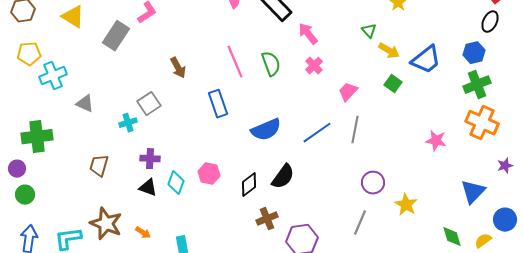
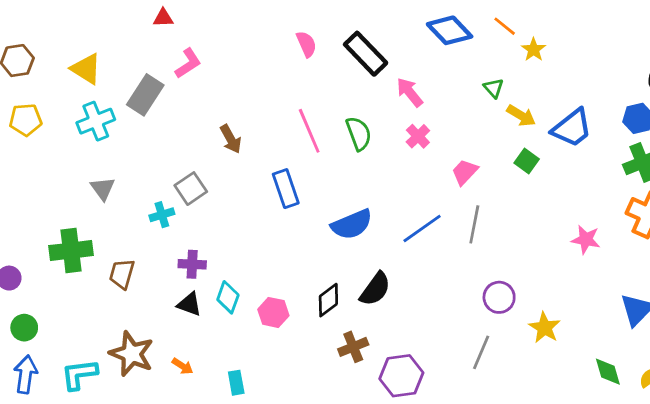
cyan cross: (53, 76) -> (96, 121), moved
gray triangle: (85, 104) -> (103, 189), turned 30
green cross: (37, 137) -> (71, 251), moved
pink hexagon: (209, 174) -> (273, 312), moved
green circle: (25, 195) -> (24, 328), moved

